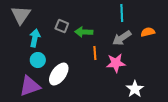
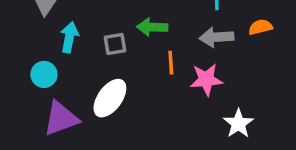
gray square: (62, 26) -> (115, 44), moved, turned -32
gray arrow: (122, 38) -> (216, 37), turned 30
cyan circle: (38, 60) -> (44, 74), moved

